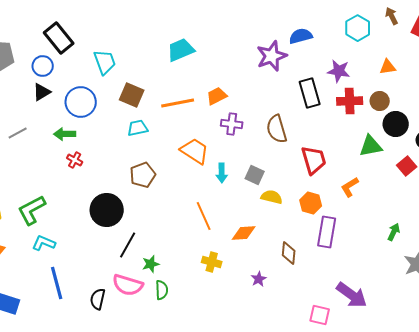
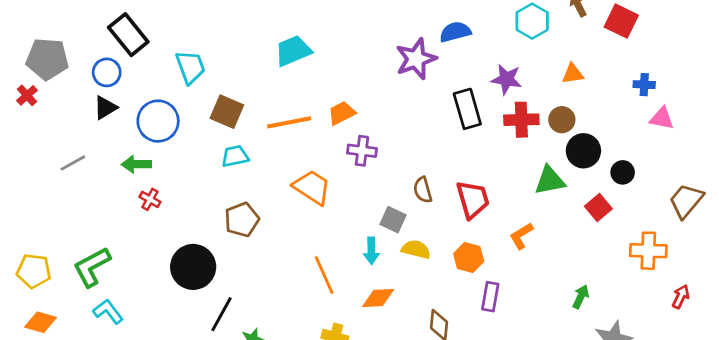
brown semicircle: (277, 129) -> (423, 190), moved, size x0.7
cyan arrow: (222, 173) -> (371, 251), moved
purple rectangle: (327, 232) -> (490, 297), size x0.7
cyan L-shape: (44, 243) -> (108, 311), turned 30

